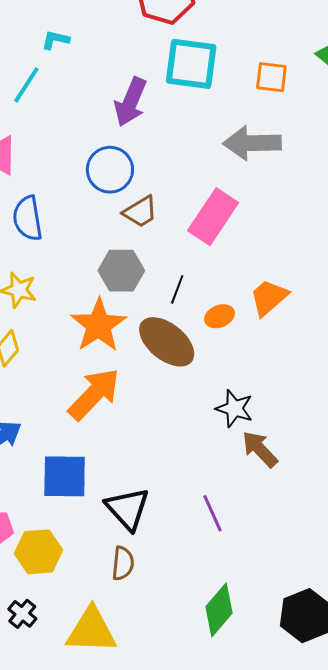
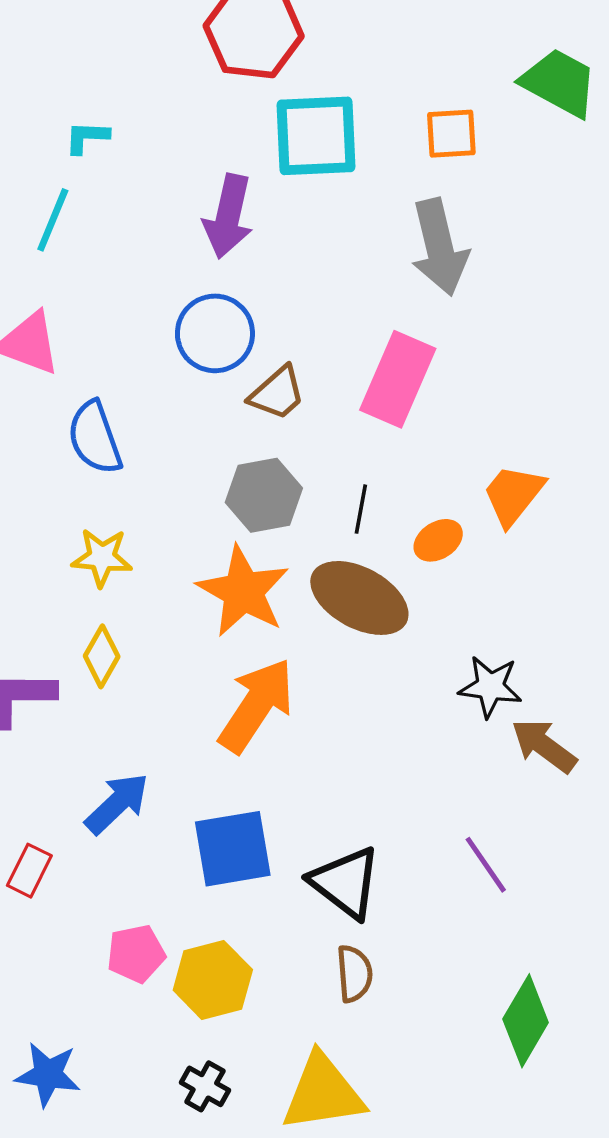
gray arrow: (252, 143) -> (439, 247), turned -92

